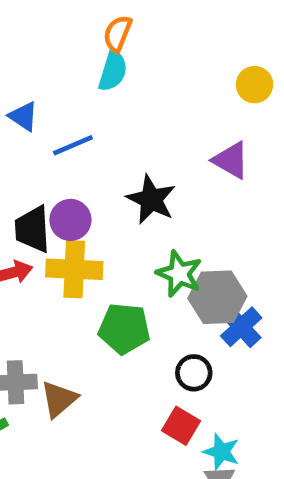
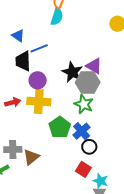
purple triangle: (231, 160) -> (94, 66), moved
black trapezoid: (32, 229) -> (23, 61), moved
gray hexagon: (217, 297) -> (88, 82), moved
blue cross: (241, 327) -> (82, 131), moved
green pentagon: (124, 329) -> (60, 127), turned 30

